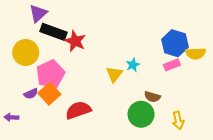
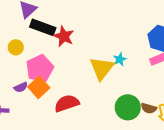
yellow circle: (26, 52) -> (16, 47), size x0.6
yellow triangle: (114, 74) -> (102, 68), size x1.5
brown semicircle: (152, 97) -> (149, 108), moved

